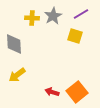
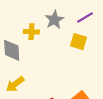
yellow cross: (32, 18) -> (31, 32), moved

